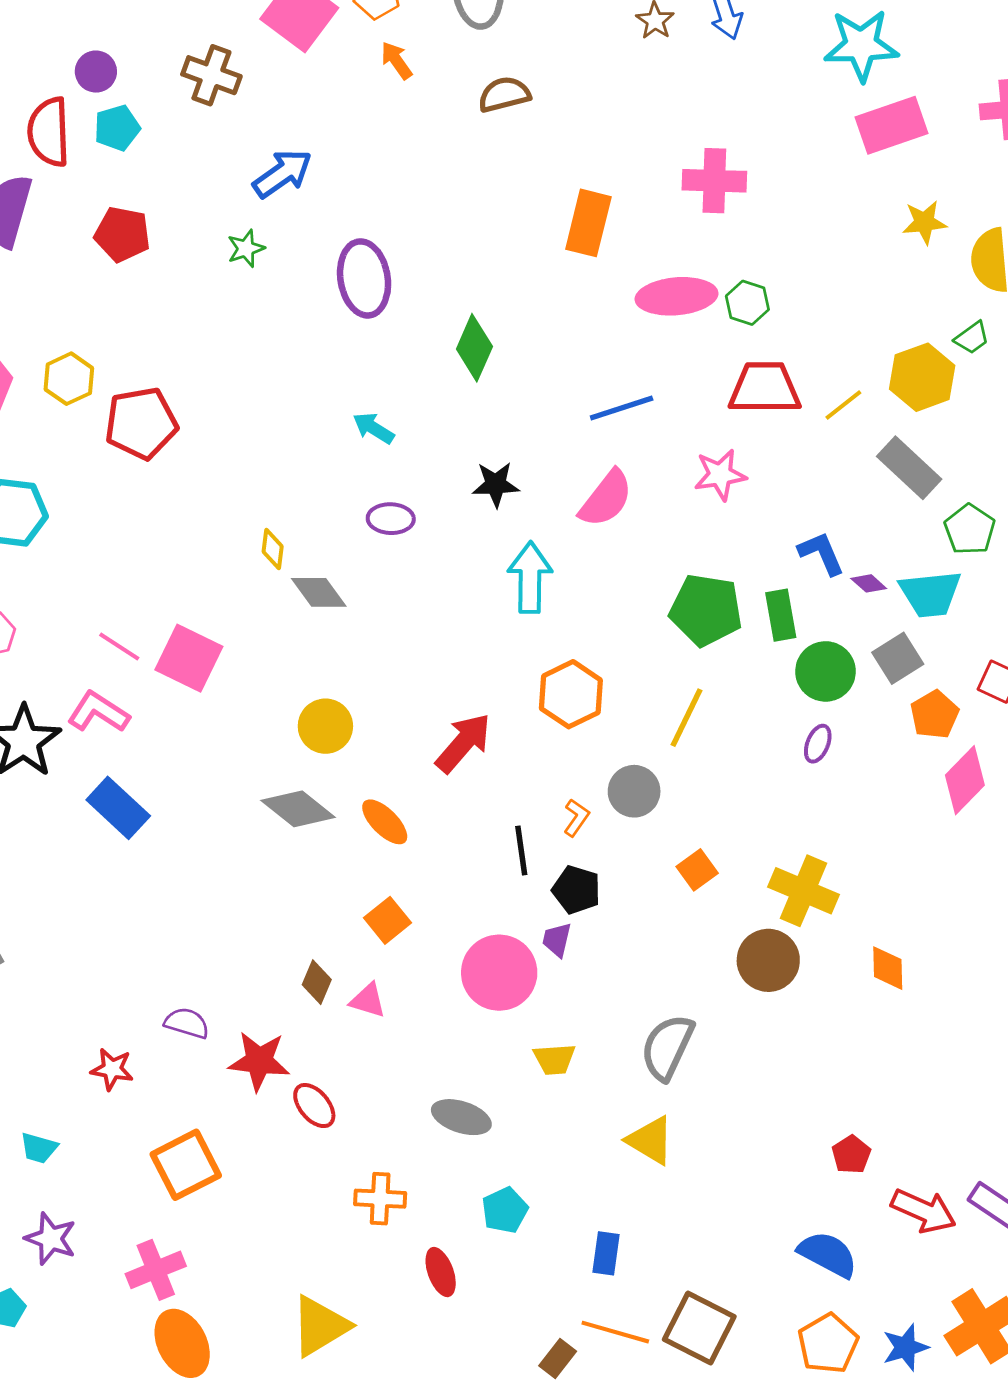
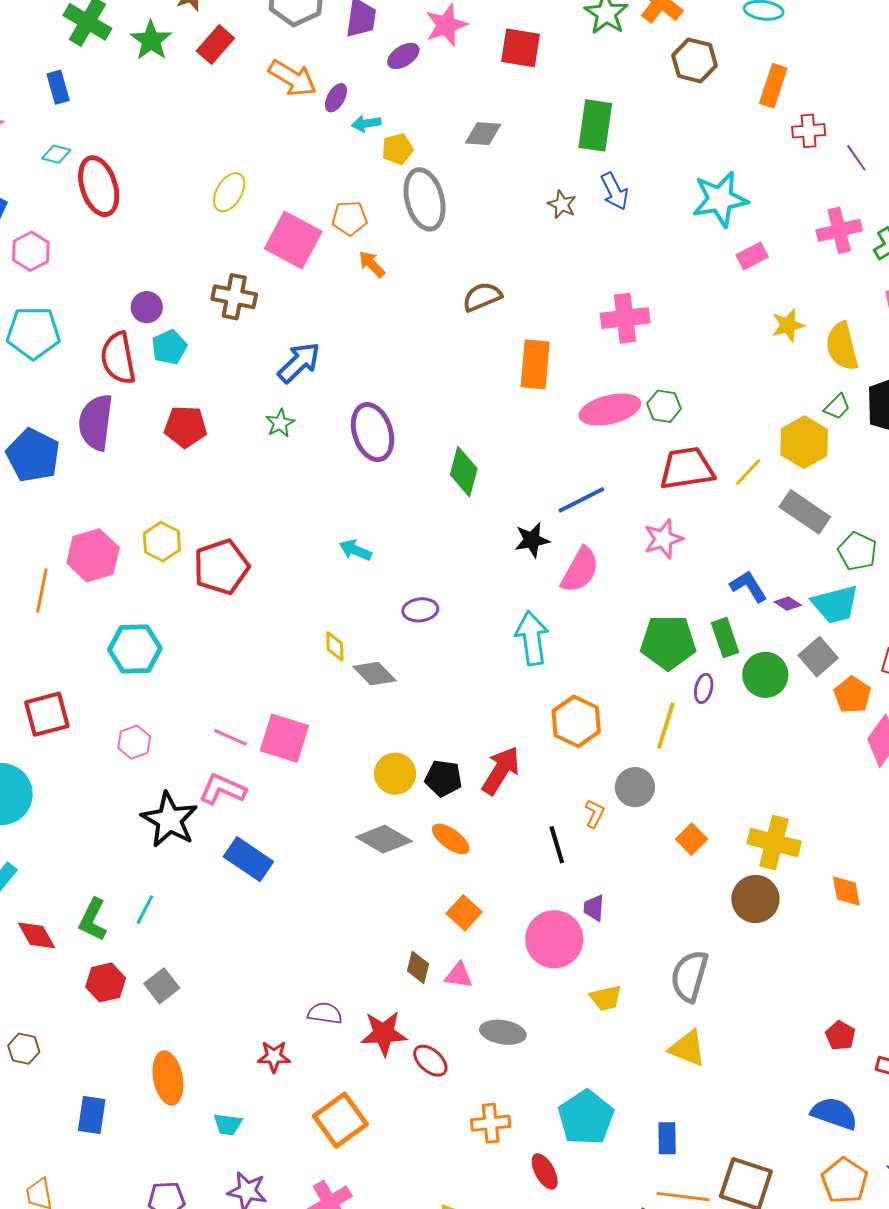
brown semicircle: (504, 94) -> (482, 297), moved
pink rectangle: (891, 125) -> (752, 256), size x0.6
cyan arrow: (374, 428) -> (355, 550), moved
black star: (496, 484) -> (532, 540), moved
purple ellipse: (818, 744) -> (704, 688), moved
black pentagon: (576, 890) -> (443, 778), moved
gray ellipse: (461, 1117) -> (503, 1032), moved
cyan pentagon: (505, 1210) -> (586, 1118), size x1.6

